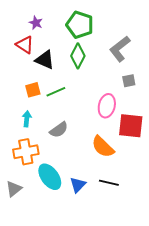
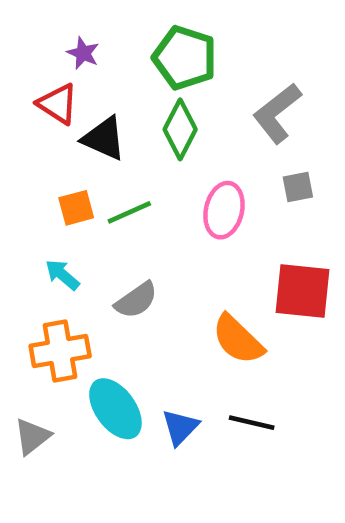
pink ellipse: (107, 106) -> (224, 210), moved
cyan arrow: (27, 119) -> (62, 275), turned -56

